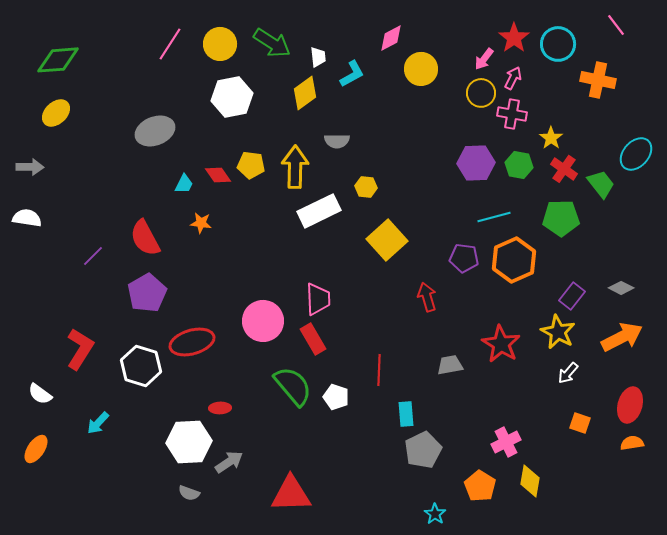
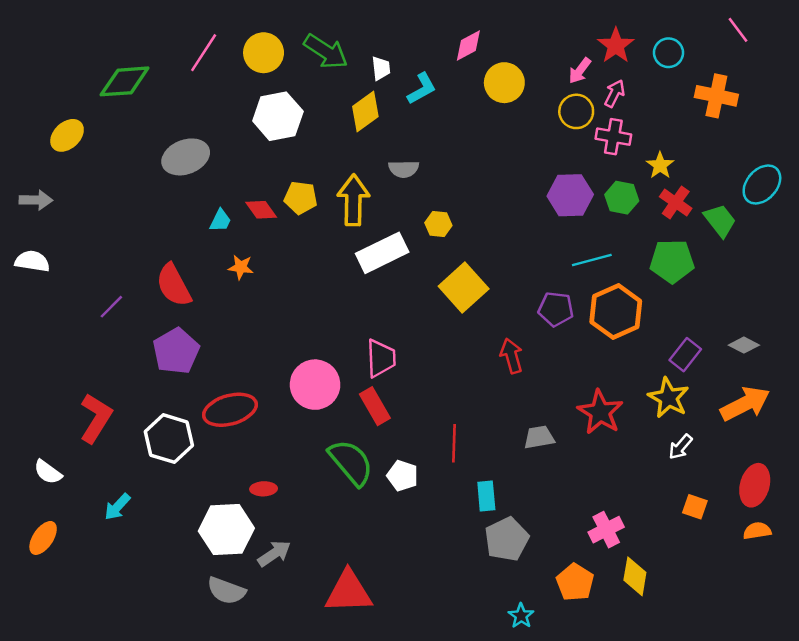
cyan circle: (558, 44) -> (668, 53), size x0.7
green diamond: (58, 60) -> (125, 81), moved
gray semicircle: (189, 493) -> (226, 591), size x1.5

